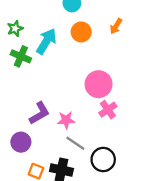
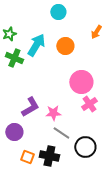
orange circle: (81, 32) -> (65, 46), moved

